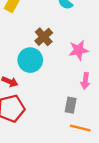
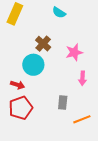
gray rectangle: (71, 105) -> (63, 102), moved
orange line: (80, 128) -> (82, 119), turned -30

